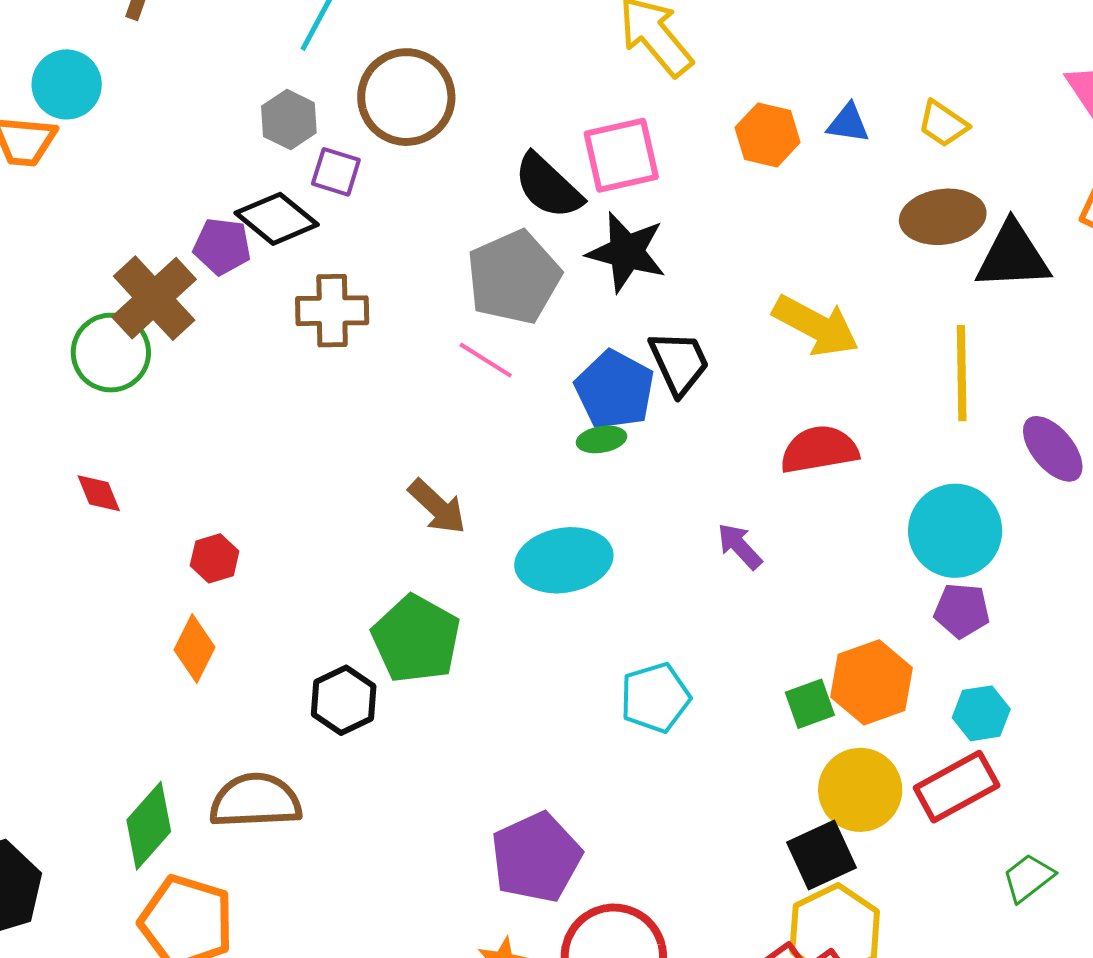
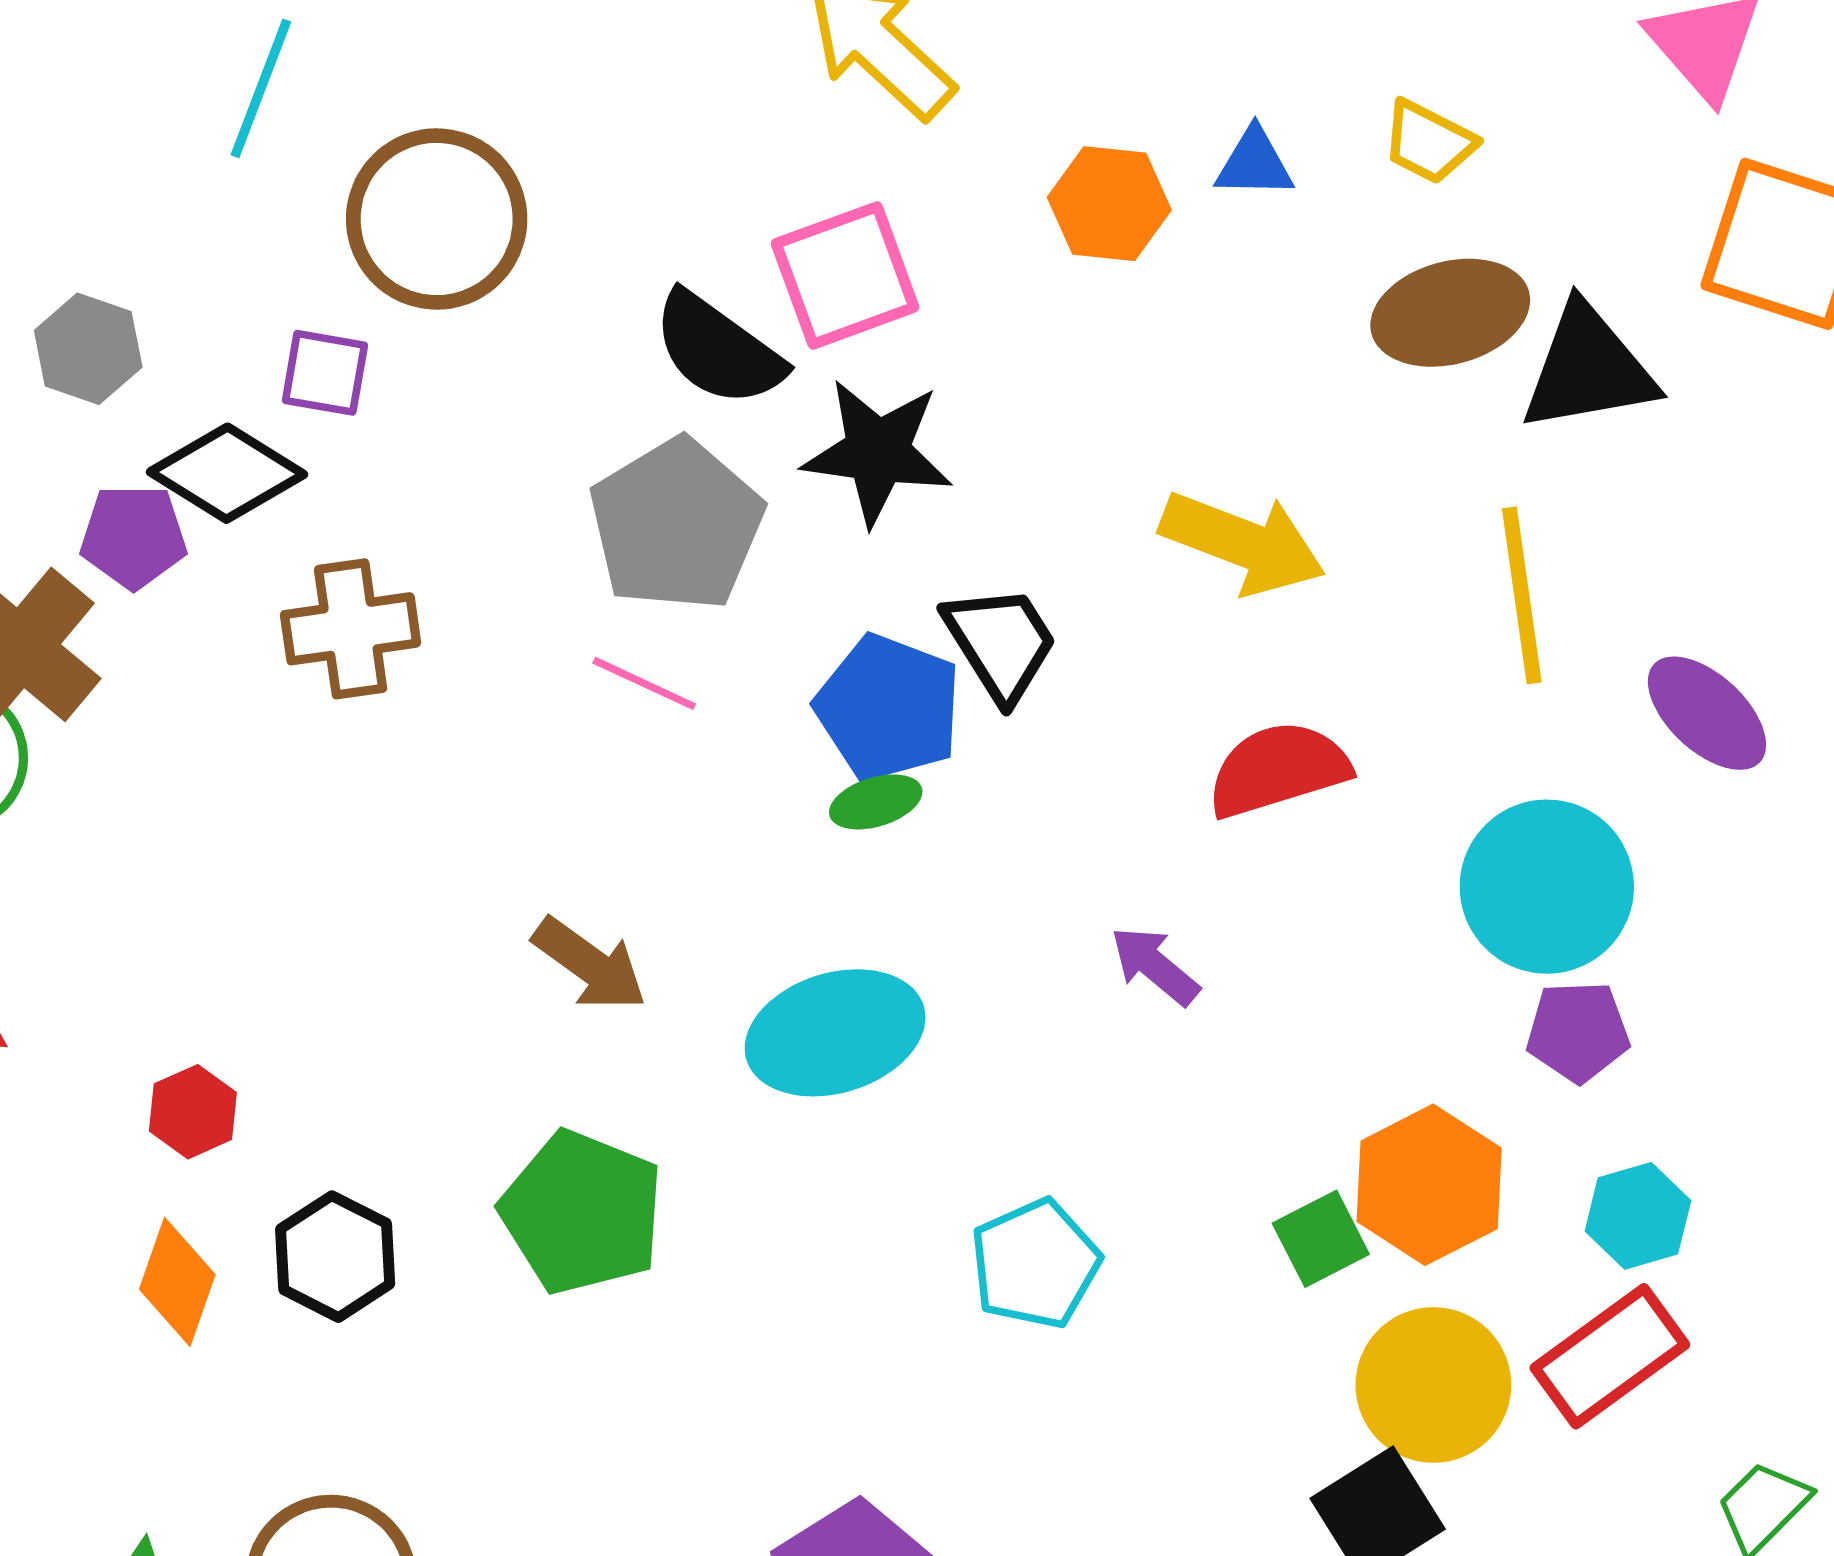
gray hexagon: (289, 120) -> (88, 349), moved
black hexagon: (344, 700) -> (335, 1257), moved

